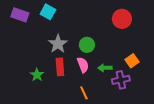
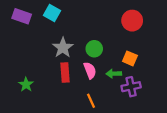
orange square: (132, 61) -> (130, 58), moved, turned -32
green star: (37, 75) -> (26, 84), moved

